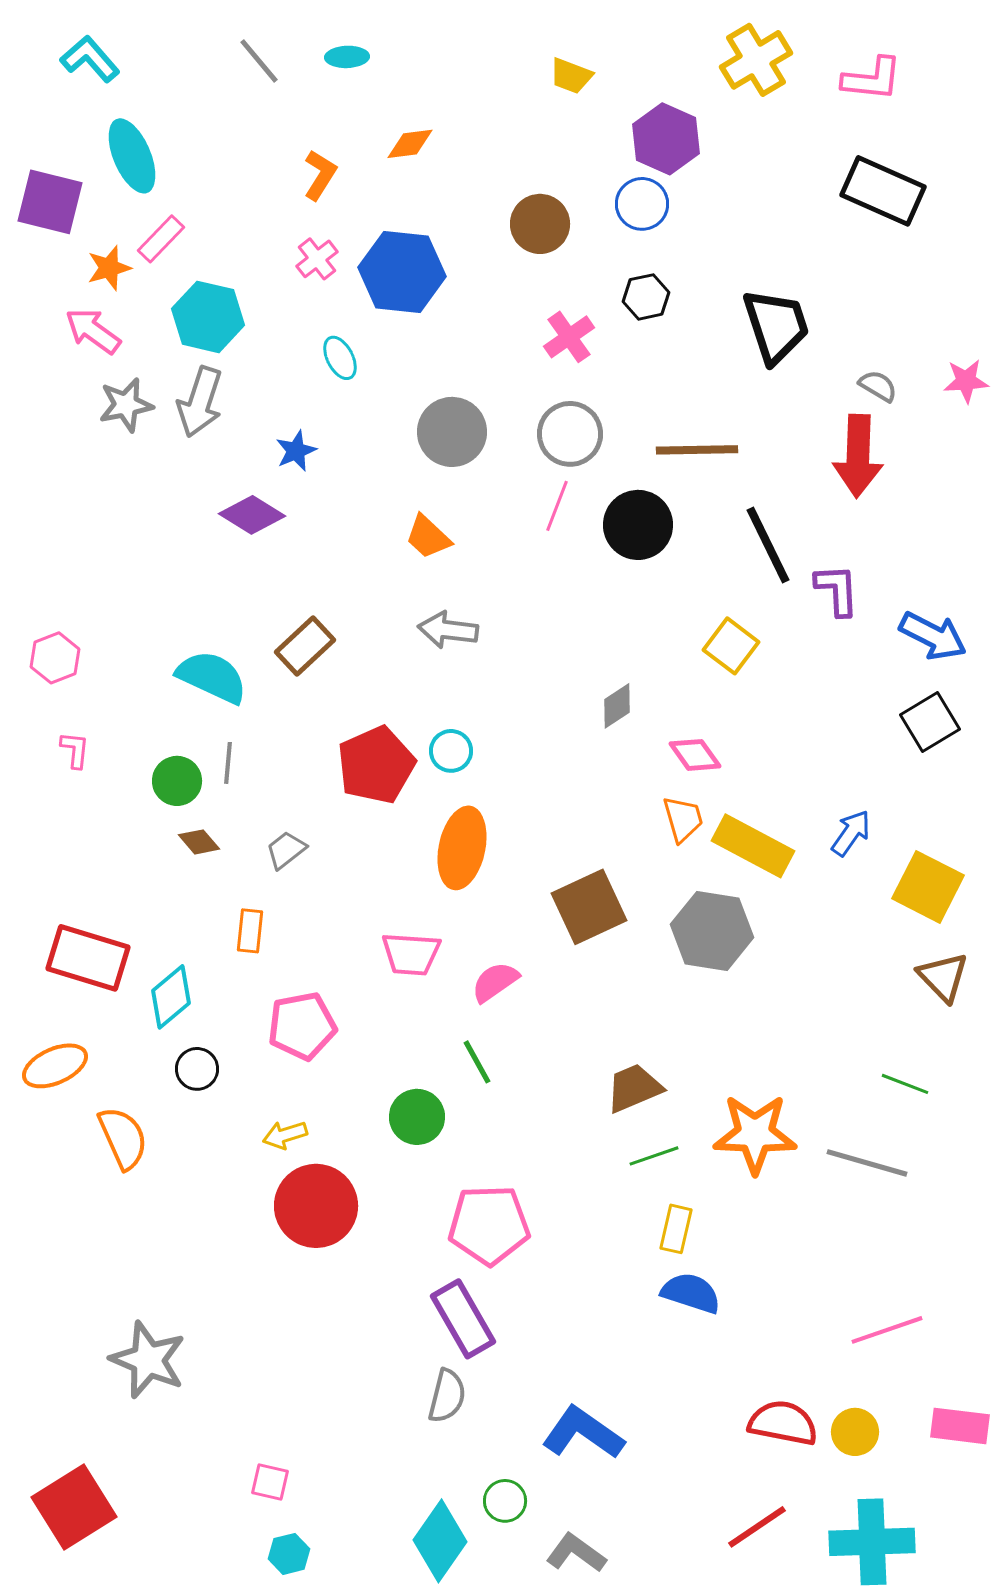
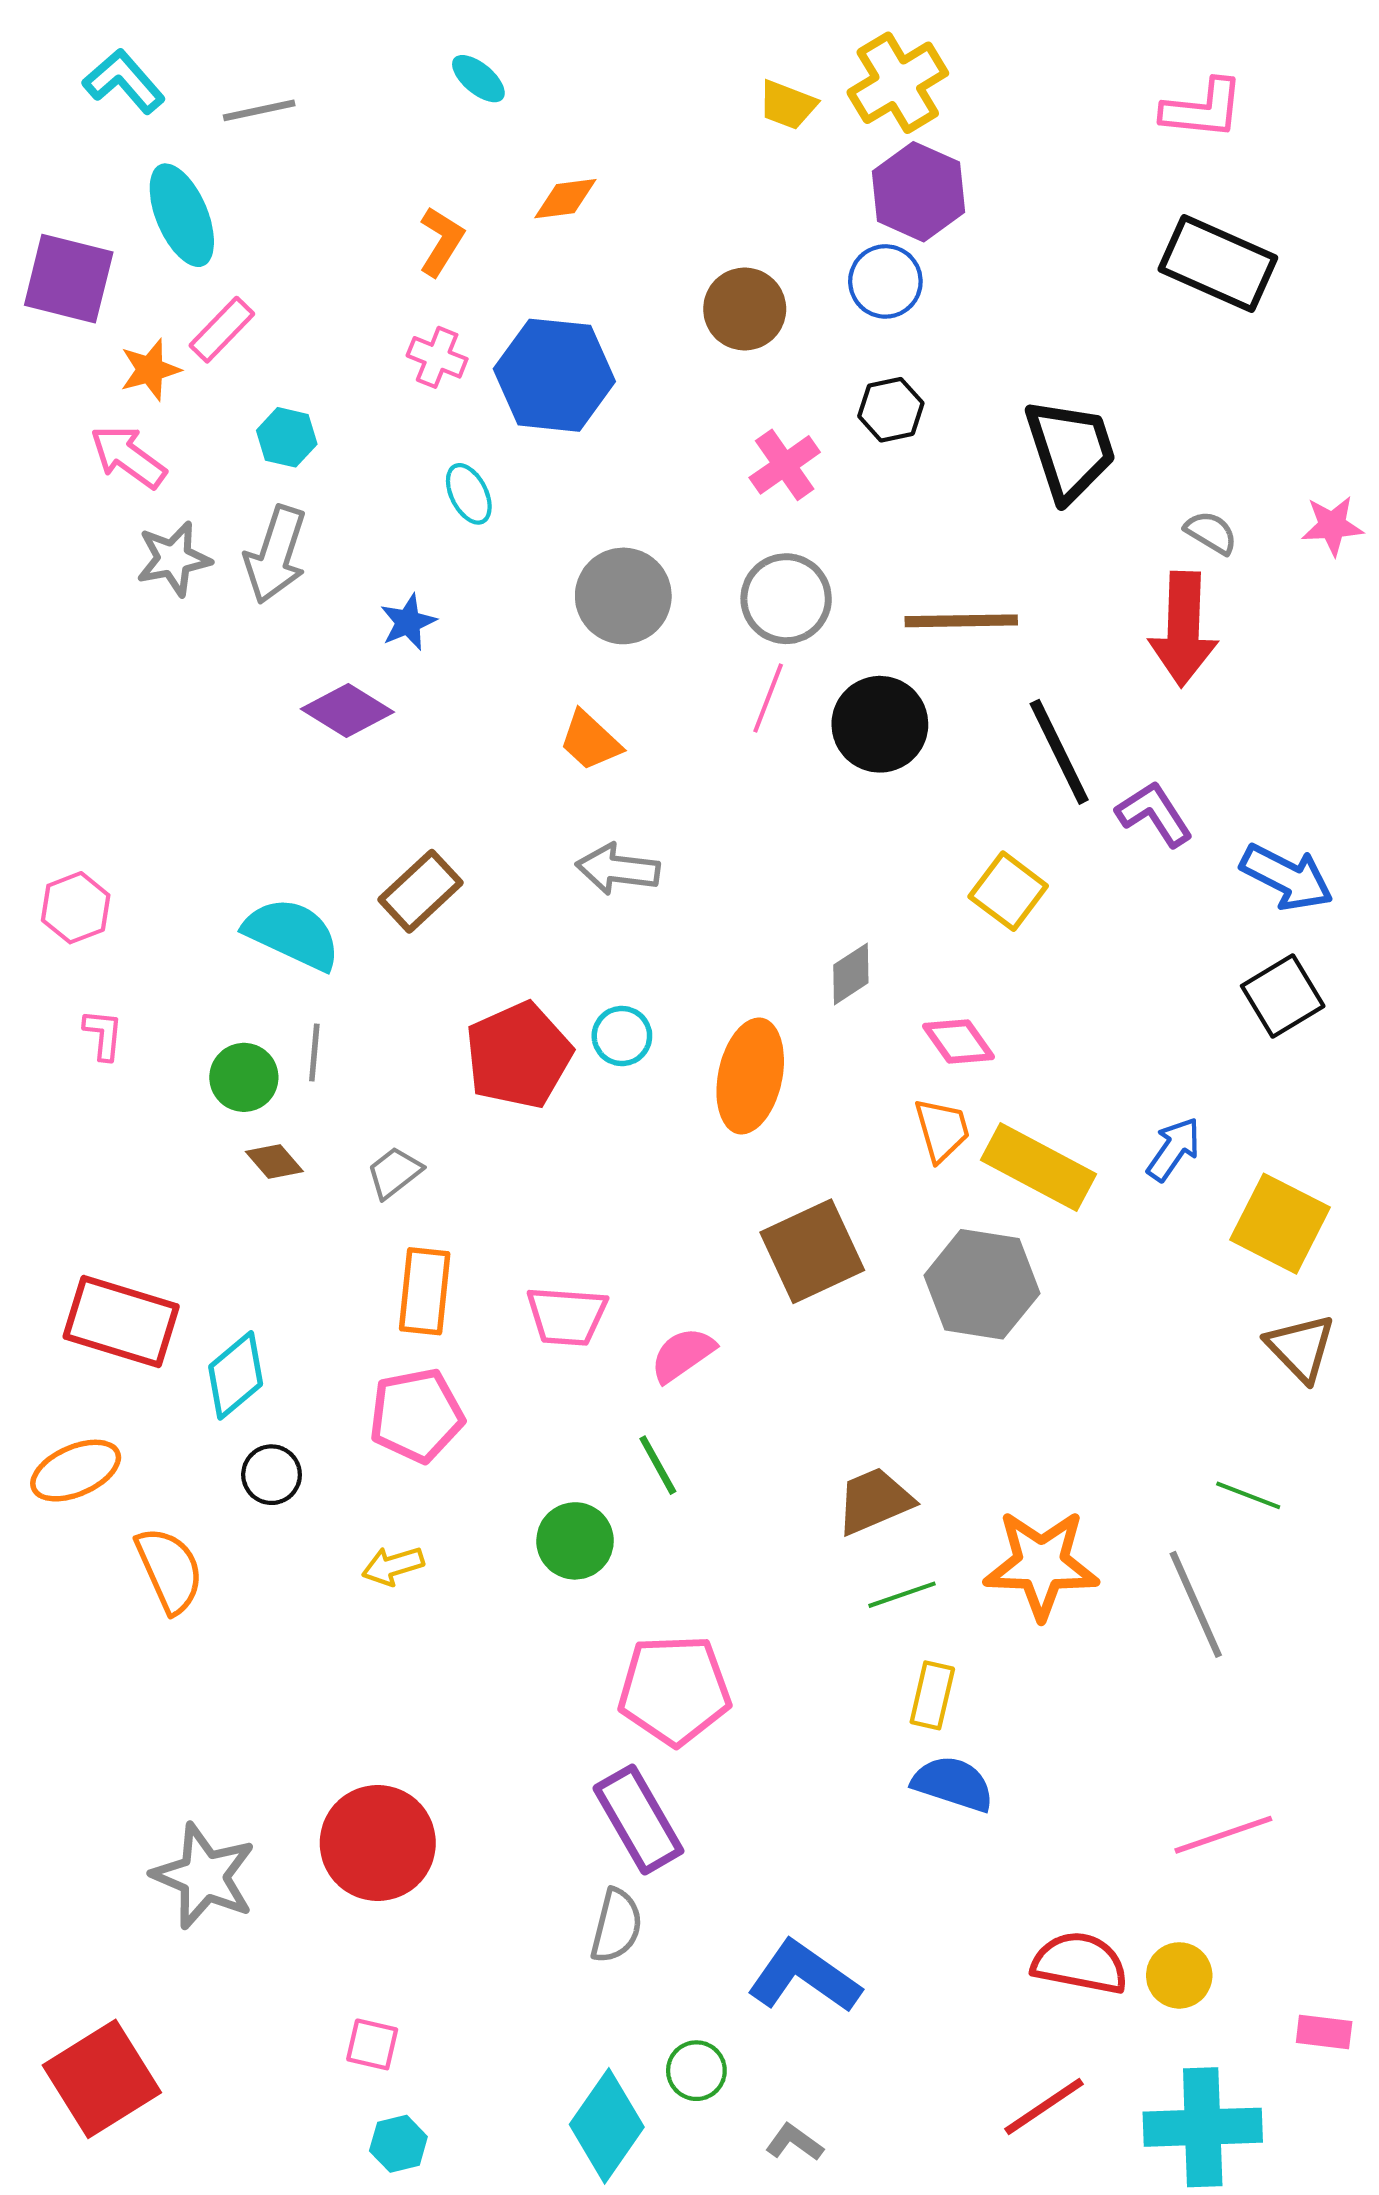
cyan ellipse: (347, 57) -> (478, 79), turned 42
yellow cross: (756, 60) -> (898, 83), moved
gray line: (259, 61) -> (259, 110), moved, turned -62
pink cross: (317, 259) -> (437, 357), turned -30
cyan hexagon: (208, 317) -> (287, 437), size x0.6
purple L-shape: (837, 590) -> (1154, 814), turned -30
orange ellipse: (462, 848) -> (750, 1076), moved
orange rectangle: (250, 931) -> (425, 1291), moved, size x1.4
gray line: (867, 1163) -> (1196, 1604), turned 50
red circle: (316, 1206) -> (378, 1843), moved
pink rectangle: (960, 1426) -> (1324, 2032), moved, size x0.7
gray L-shape: (576, 1553) -> (794, 2142), size x0.7

